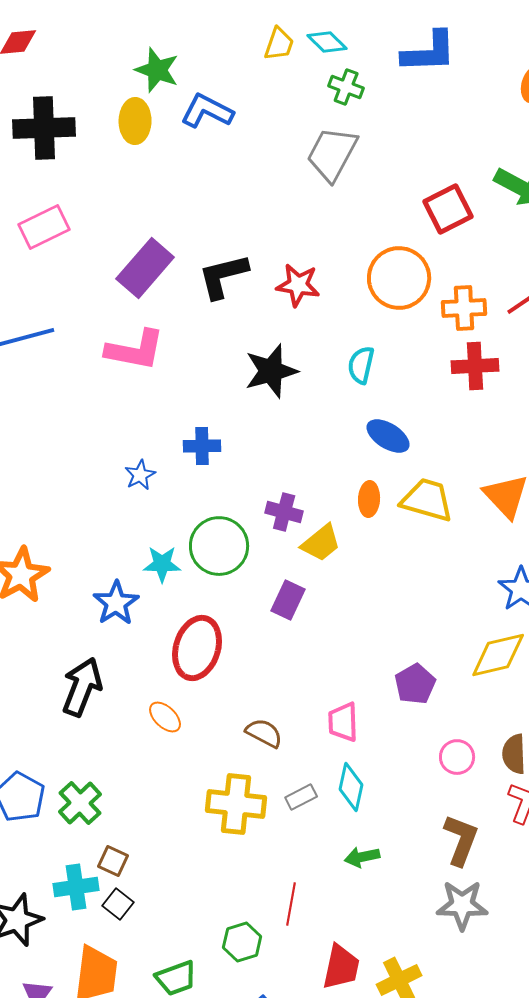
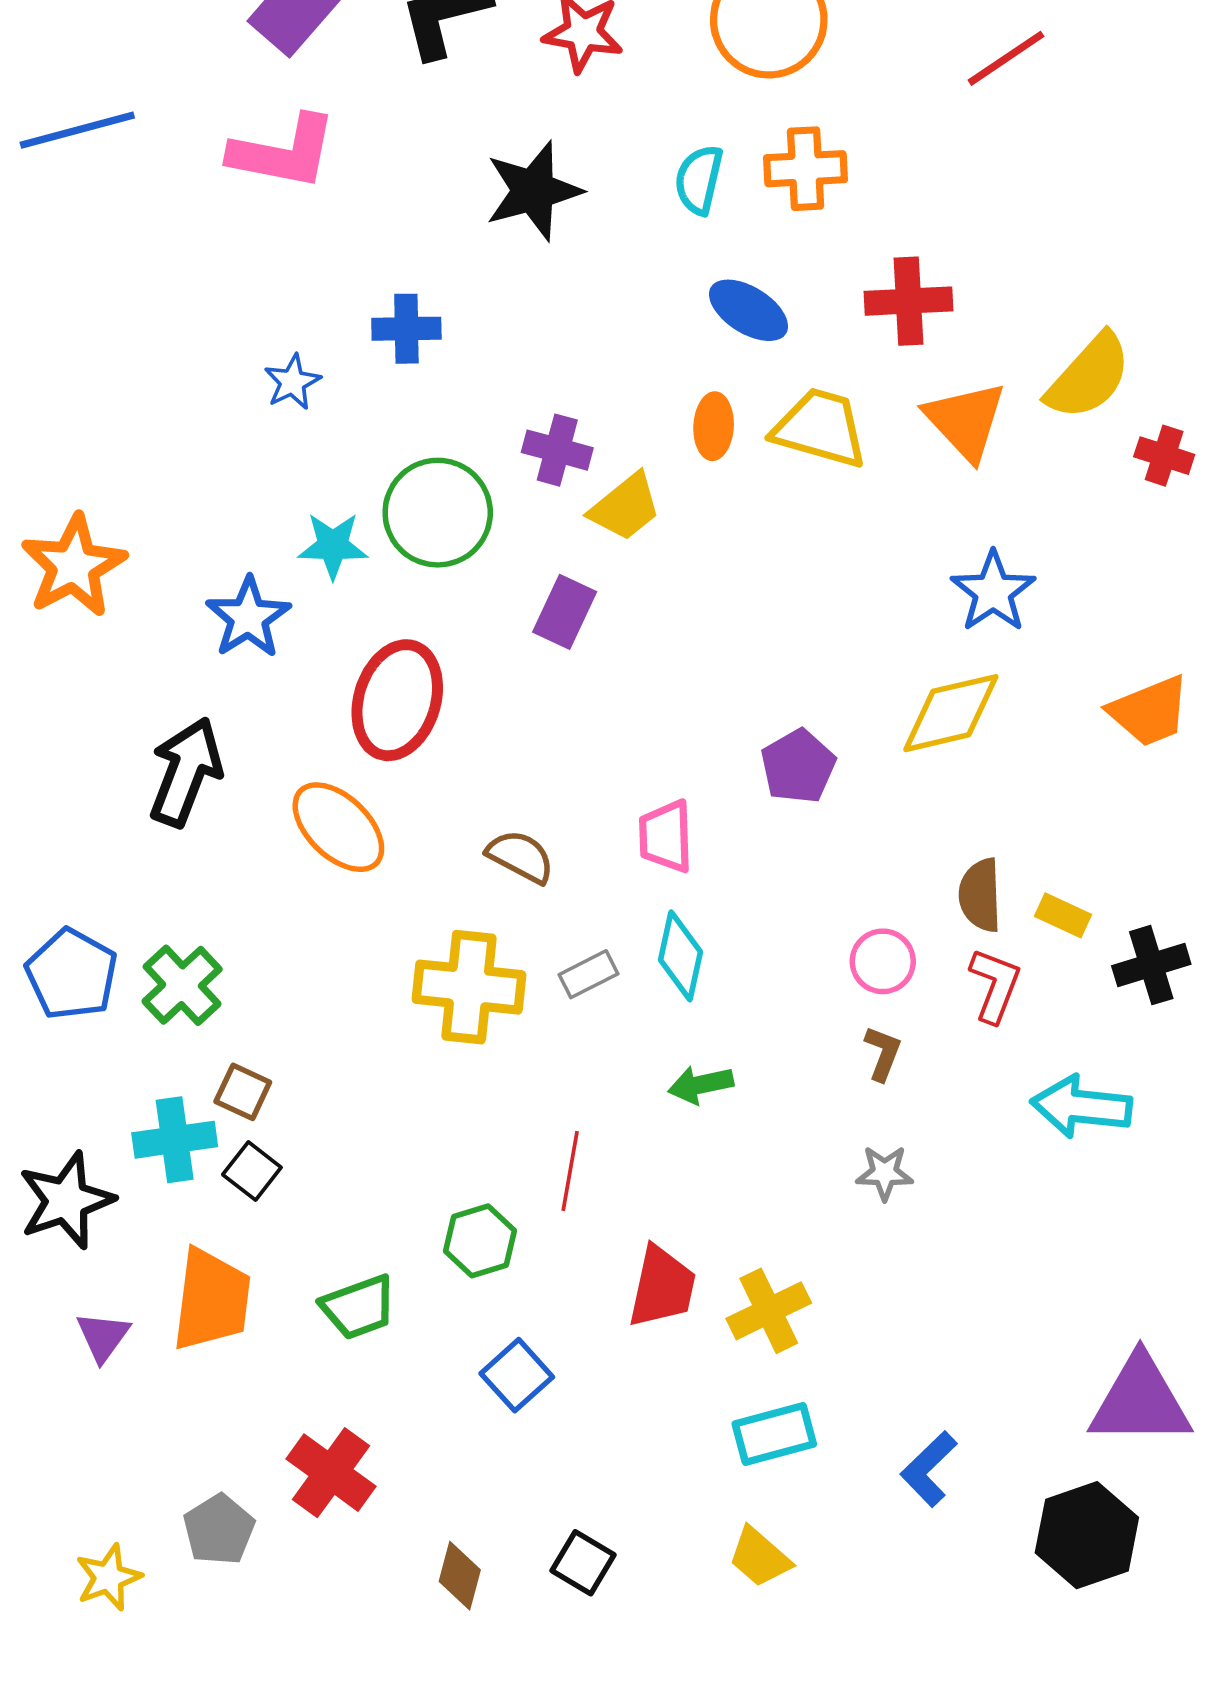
orange cross: (464, 308) -> (806, 169), moved
red cross: (475, 366) -> (909, 301), moved
orange ellipse: (165, 717) -> (338, 827), size x1.6
pink circle: (457, 757) -> (883, 961), moved
brown L-shape: (461, 840) -> (883, 1053), size x0.6
gray star: (462, 905) -> (885, 1173), size x0.6

